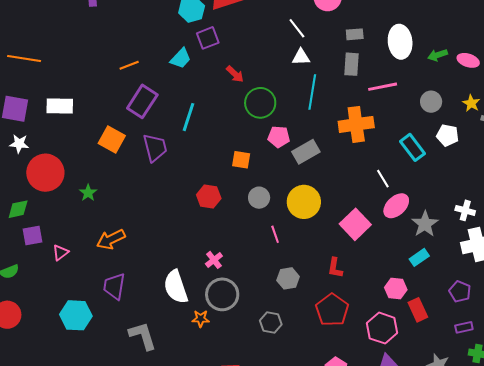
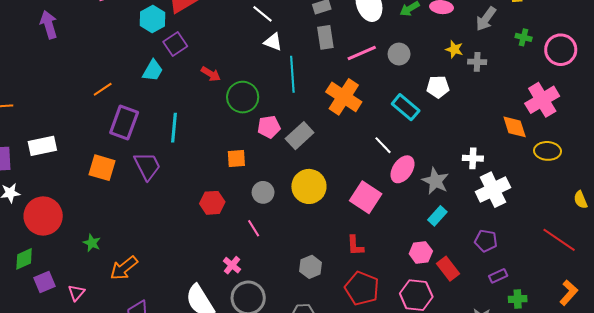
white triangle: (301, 57) -> (273, 42), turned 36
gray circle: (431, 102) -> (399, 54), moved
orange cross: (356, 124) -> (344, 97), turned -36
green star: (88, 193) -> (92, 243), moved
pink line: (275, 234) -> (254, 228), moved

